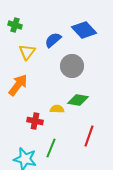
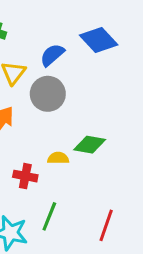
gray circle: (72, 66) -> (48, 94), moved
red line: (89, 136) -> (106, 225), moved

